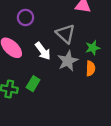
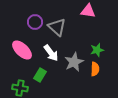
gray triangle: (66, 34) -> (57, 27), moved
green rectangle: (33, 84) -> (40, 75), moved

